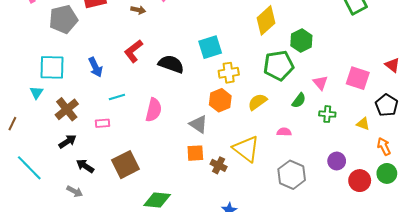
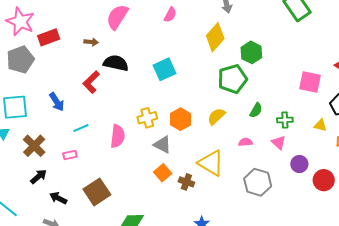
black semicircle: (171, 64) -> (116, 63), moved
yellow cross: (229, 73) -> (147, 118), moved
pink triangle: (320, 83) -> (279, 143), moved
orange square: (195, 153) -> (163, 173), turned -30

